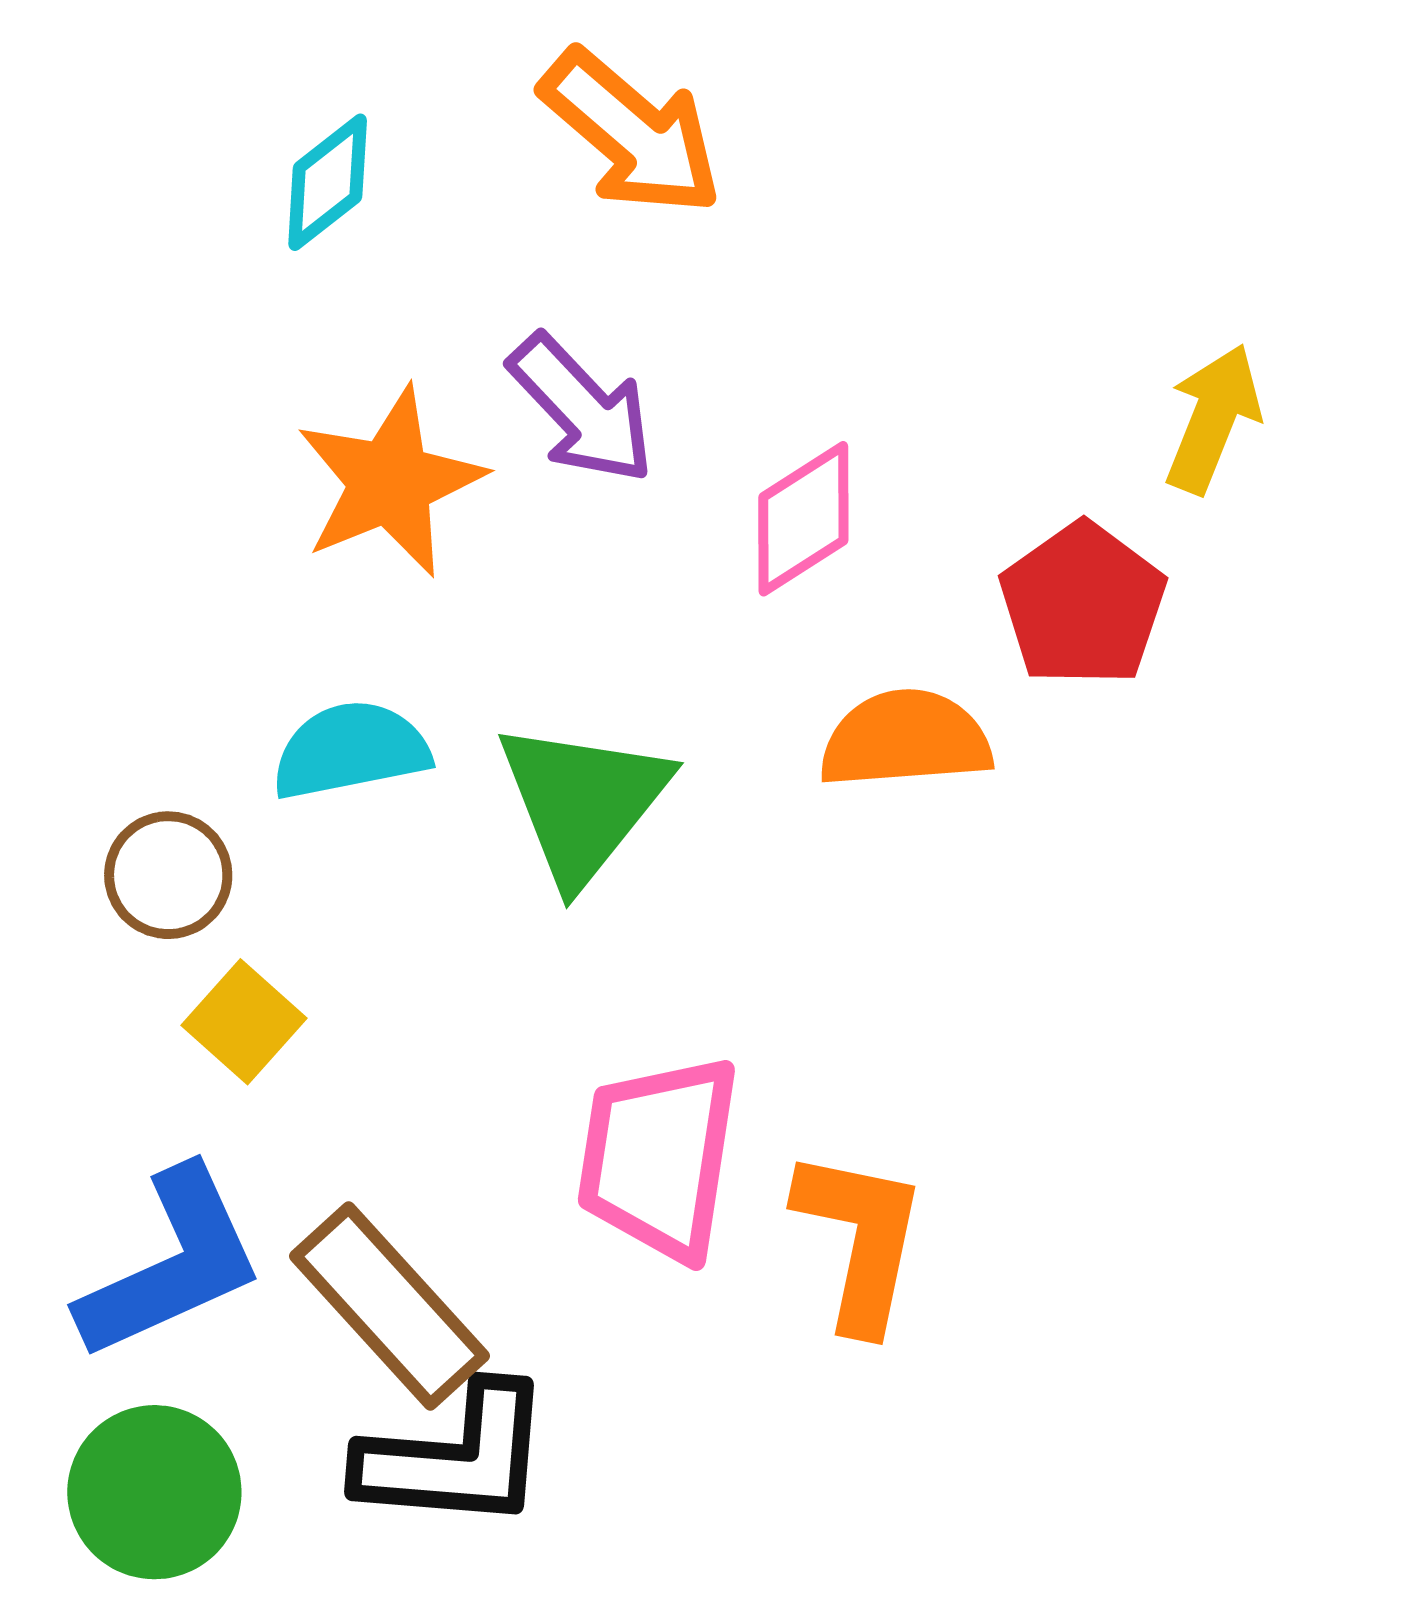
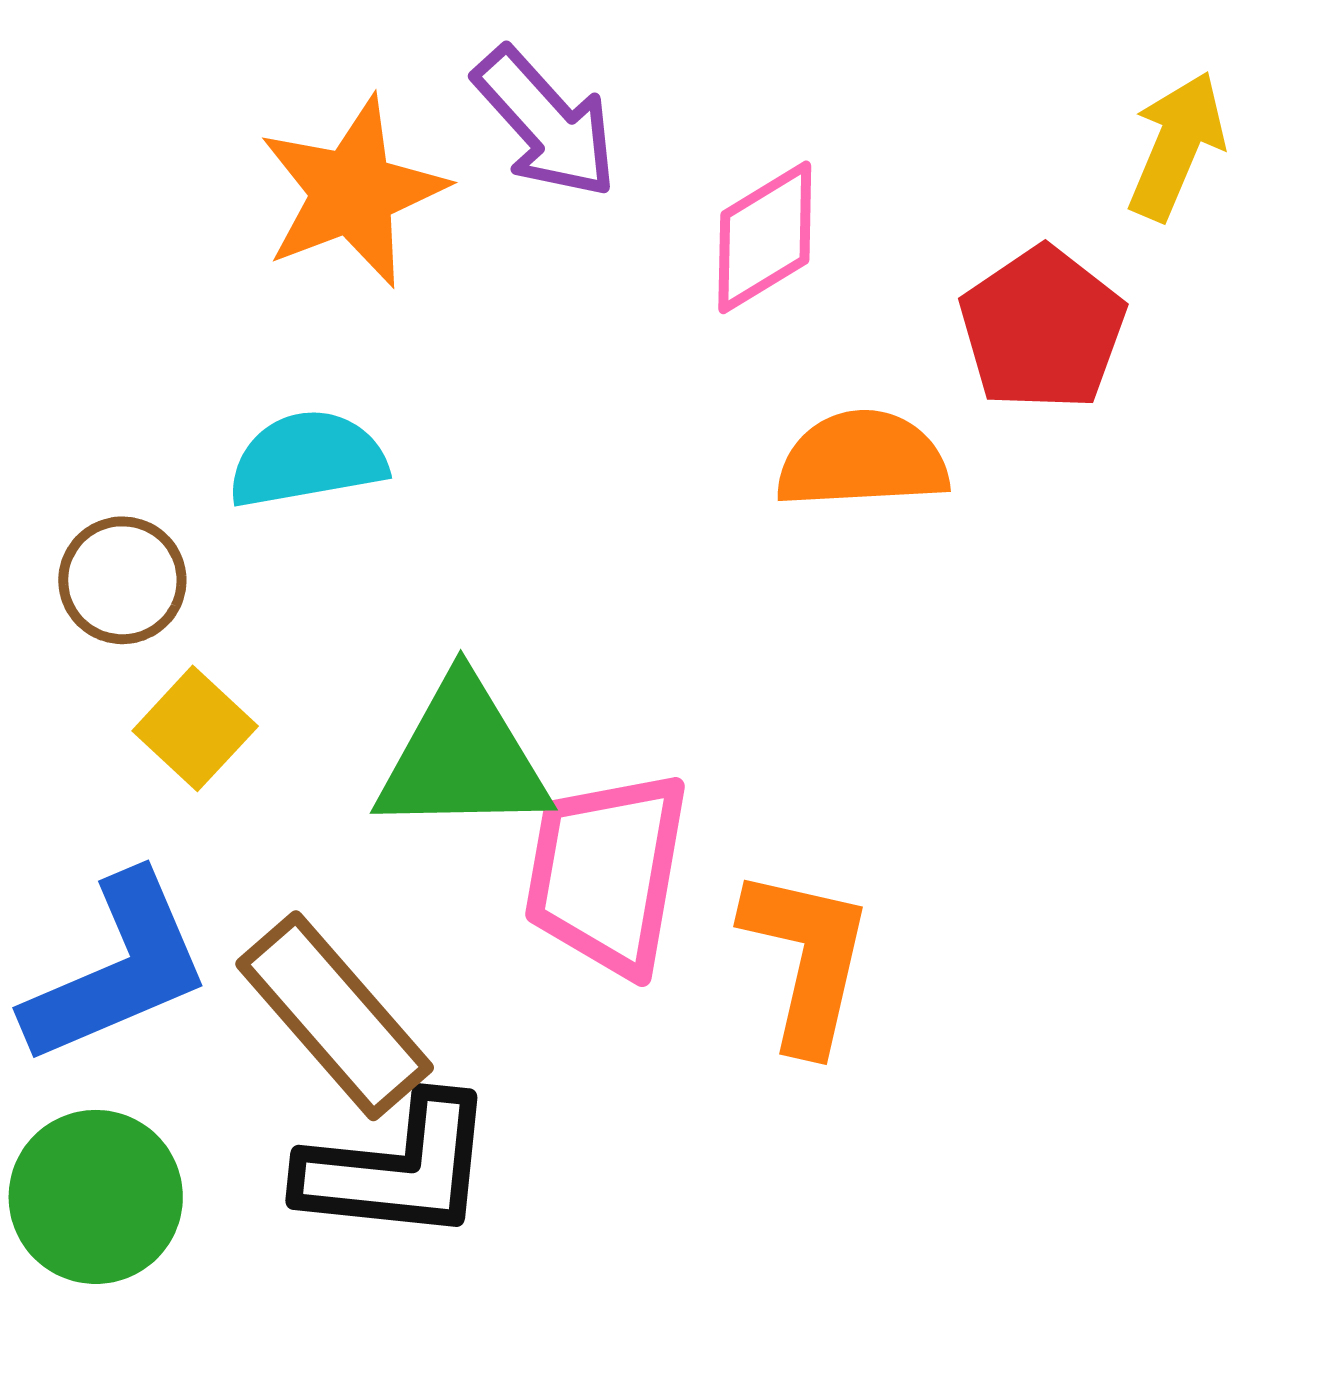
green triangle: (583, 802) -> (463, 758), moved, turned 49

